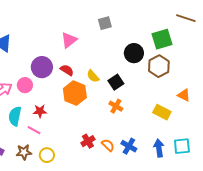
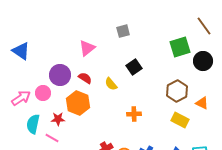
brown line: (186, 18) -> (204, 26), turned 36
black circle: (134, 53) -> (203, 61), moved
brown hexagon: (159, 66) -> (177, 91), moved
black square: (116, 82) -> (134, 67), moved
orange hexagon: (75, 93) -> (78, 103), moved
orange cross: (116, 106) -> (134, 114), turned -32

